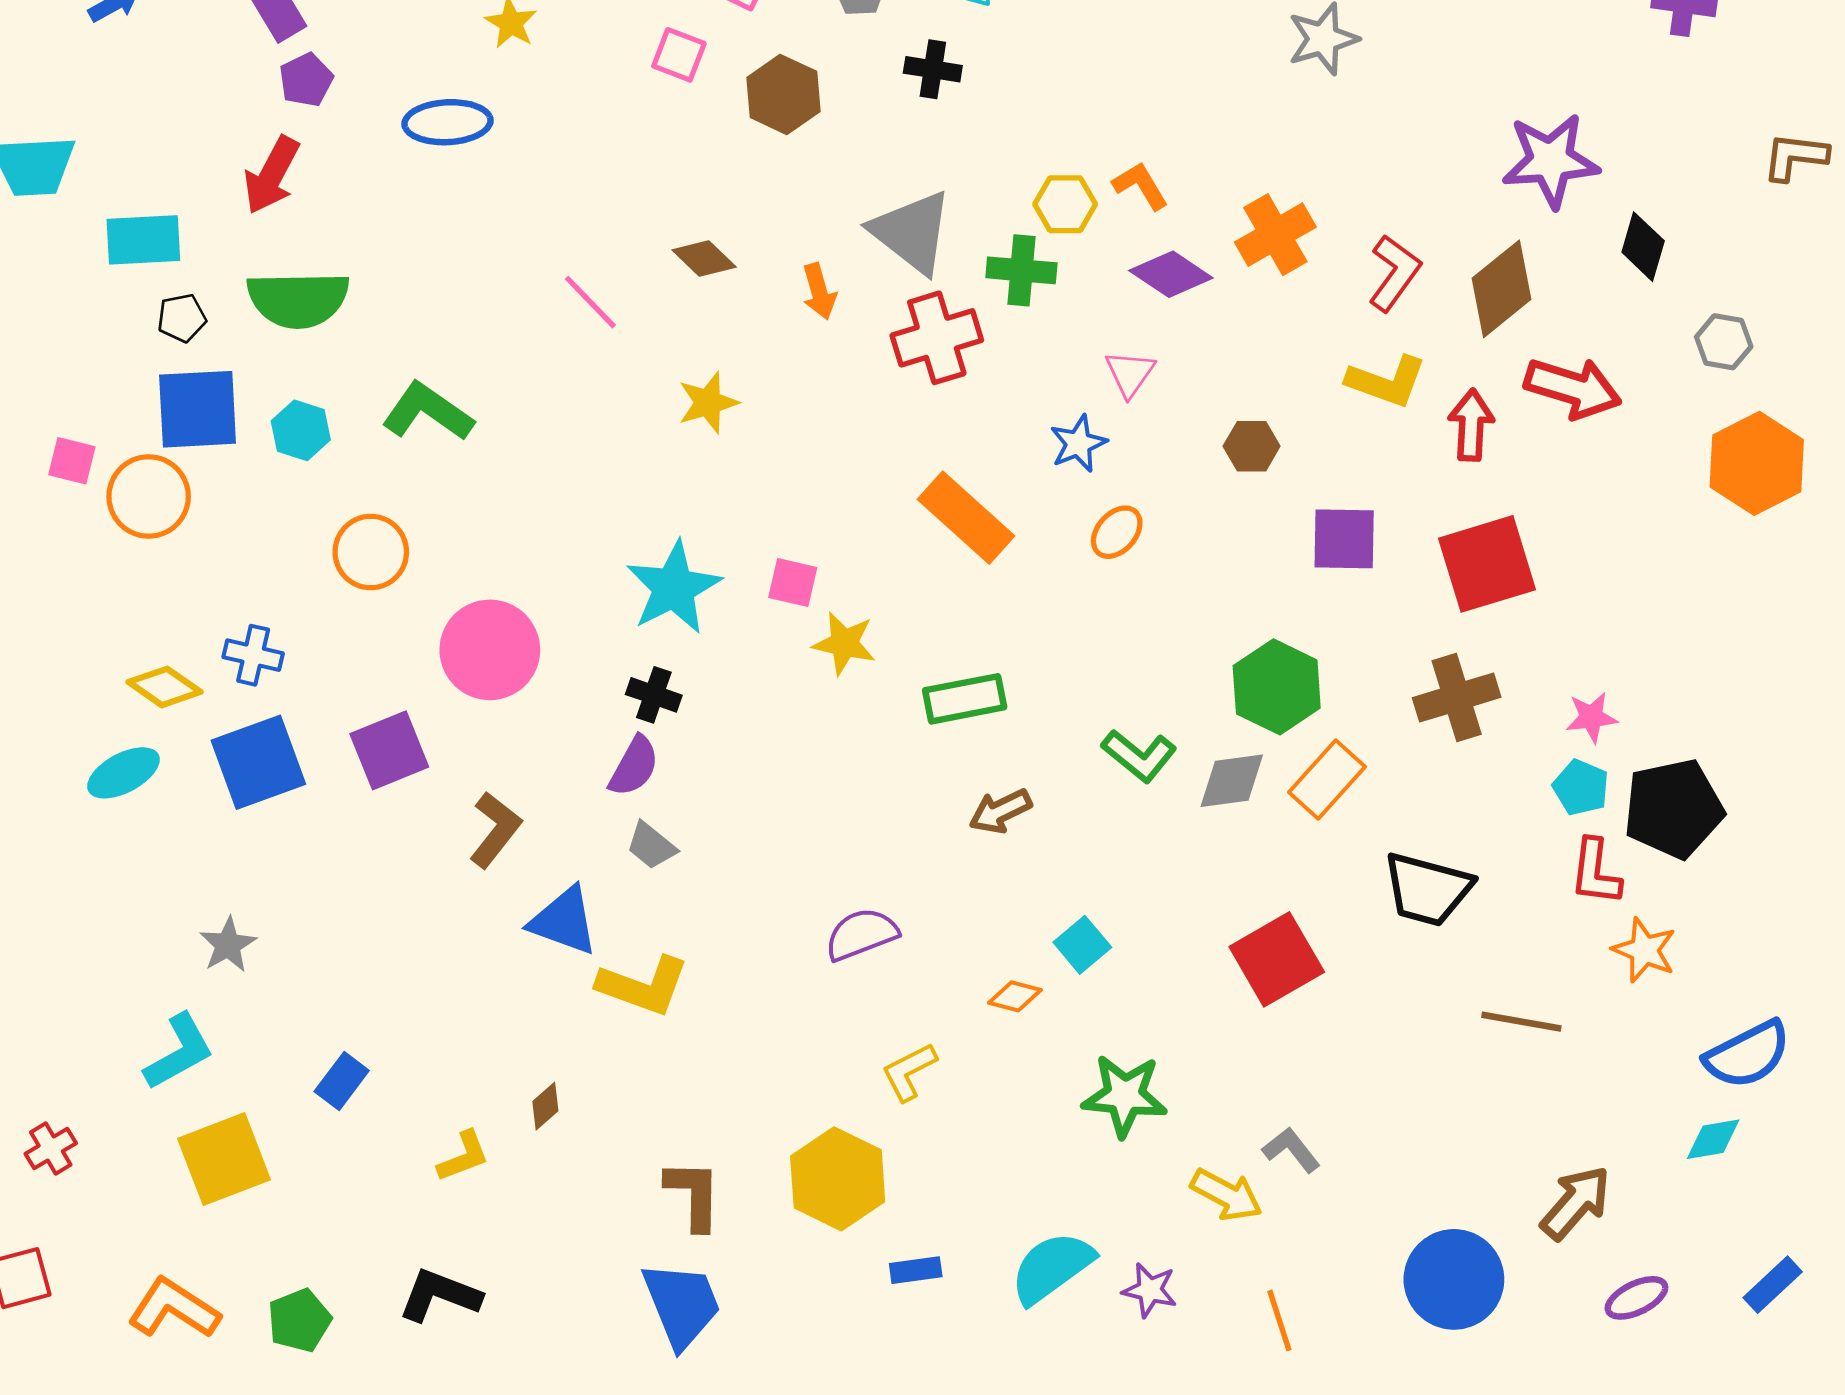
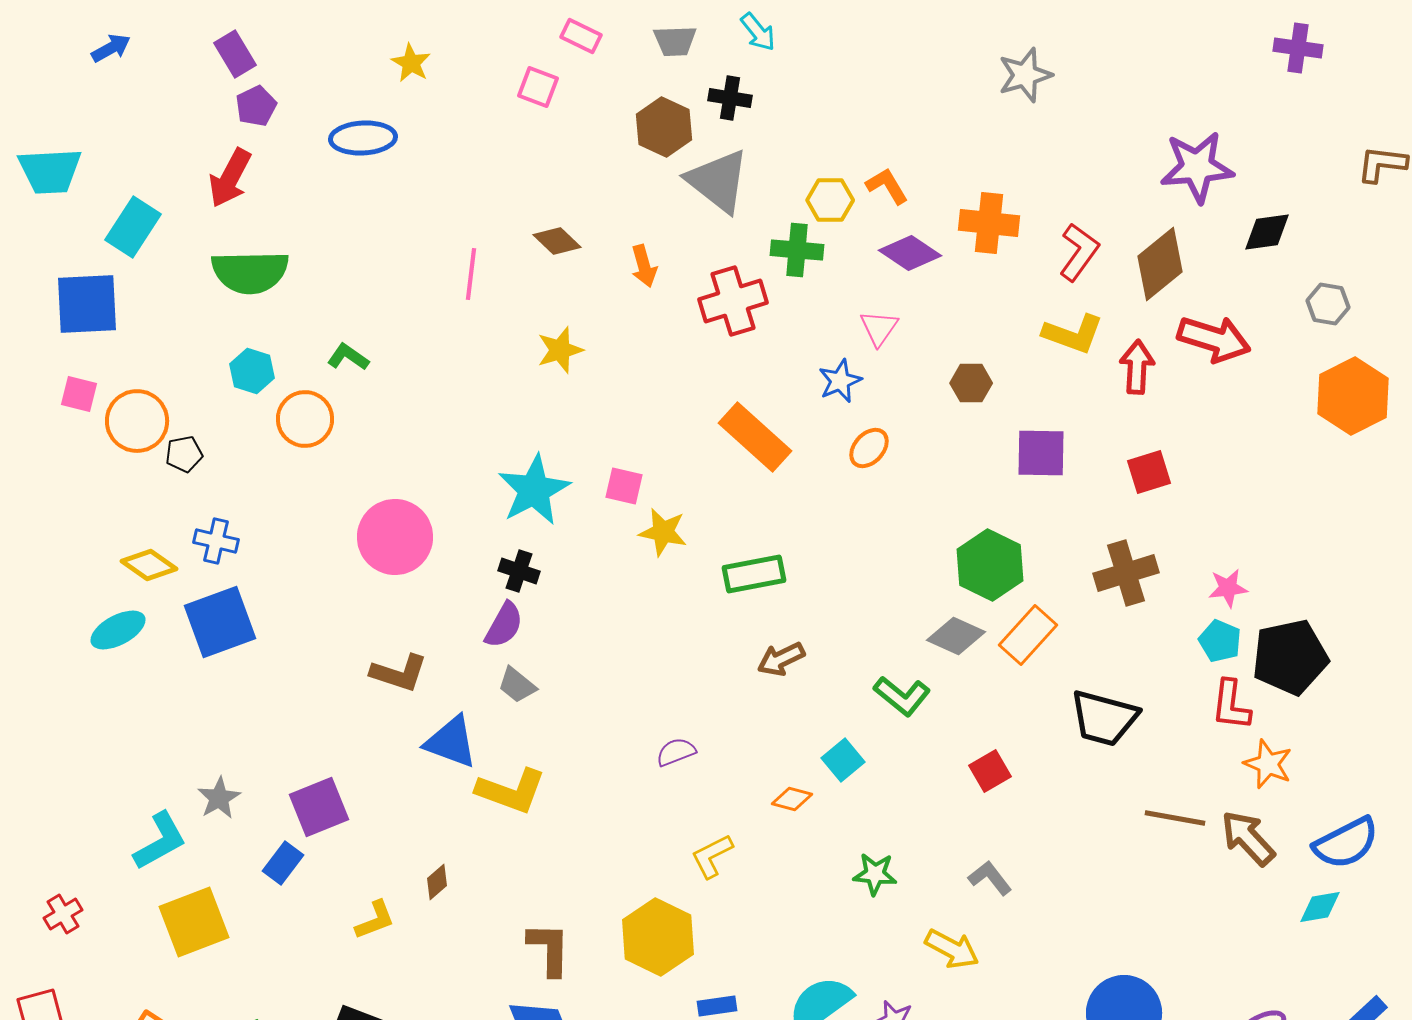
brown hexagon: (783, 94) -> (664, 127), moved
gray triangle: (912, 232) -> (718, 181), moved
orange cross: (1275, 235) -> (989, 223), turned 36
cyan rectangle: (143, 240) -> (133, 227), turned -54
black diamond: (1643, 247) -> (1267, 232), turned 66
pink line: (590, 302) -> (471, 274), turned 51
black pentagon: (182, 318) -> (184, 454), moved
blue square: (198, 409) -> (87, 304), moved
green L-shape: (428, 412) -> (348, 357), size x0.6
orange circle: (371, 552) -> (305, 419), moved
red square: (1487, 564) -> (1149, 472), size x0.6
purple square: (389, 750) -> (319, 807), moved
green L-shape: (1139, 756) -> (902, 696), moved
gray diamond: (1232, 781) -> (956, 636), turned 32
brown L-shape: (495, 830) -> (399, 673), turned 70
purple semicircle: (861, 934) -> (676, 752), size x0.7
gray star: (228, 945) -> (219, 798), moved
red square: (1277, 959) -> (990, 771), size x0.6
green star: (1125, 1096) -> (875, 874), size x0.7
gray L-shape: (1291, 1150) -> (990, 878), moved
brown arrow: (1576, 1203) -> (1248, 838), moved, turned -84

